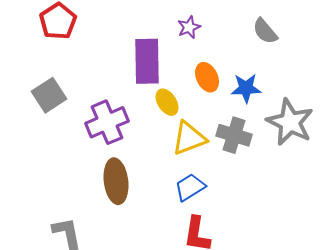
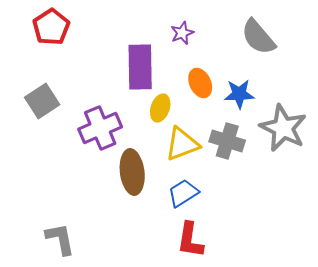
gray semicircle: (265, 31) -> (258, 37), size x1.4
yellow ellipse: (167, 102) -> (160, 108), turned 52
brown ellipse: (116, 181) -> (132, 172), moved

